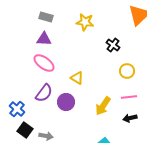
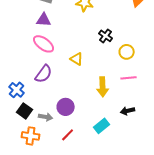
black cross: (113, 45) -> (106, 36), moved
purple circle: (66, 102) -> (66, 107), moved
yellow arrow: (103, 106) -> (103, 87), turned -36
black arrow: (130, 118) -> (128, 111), moved

